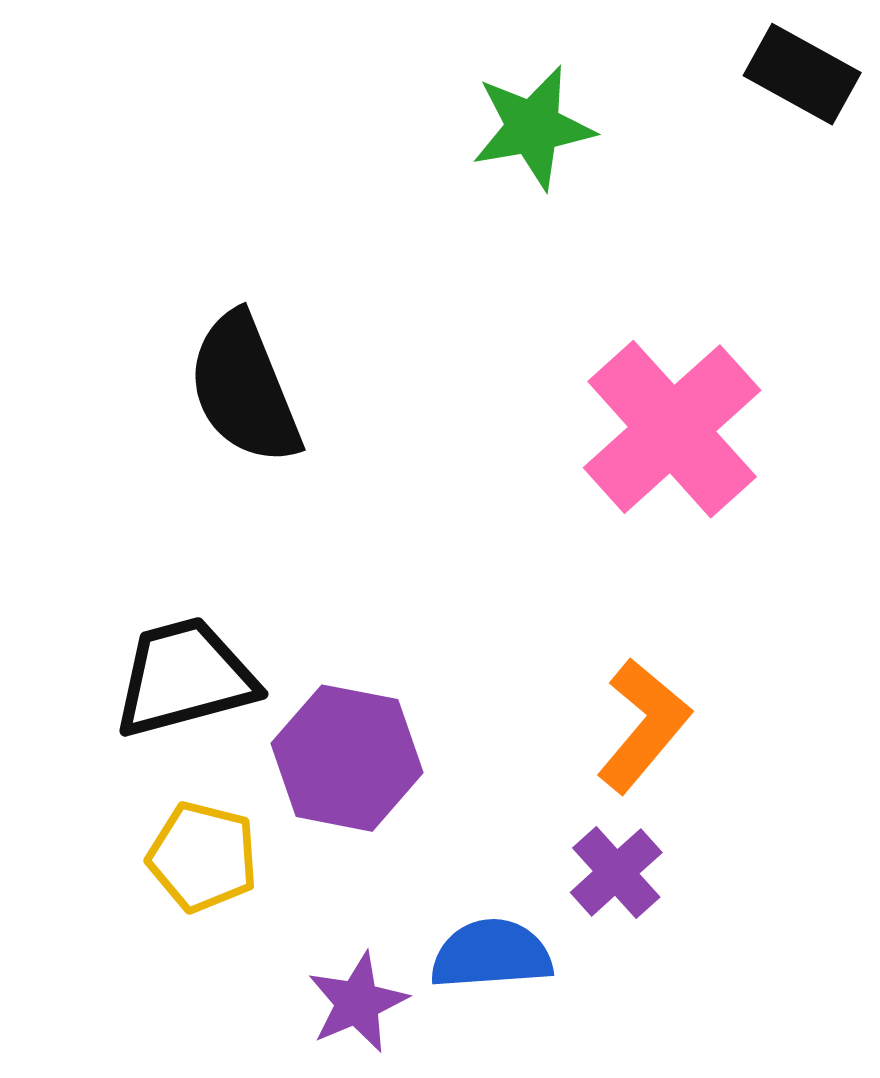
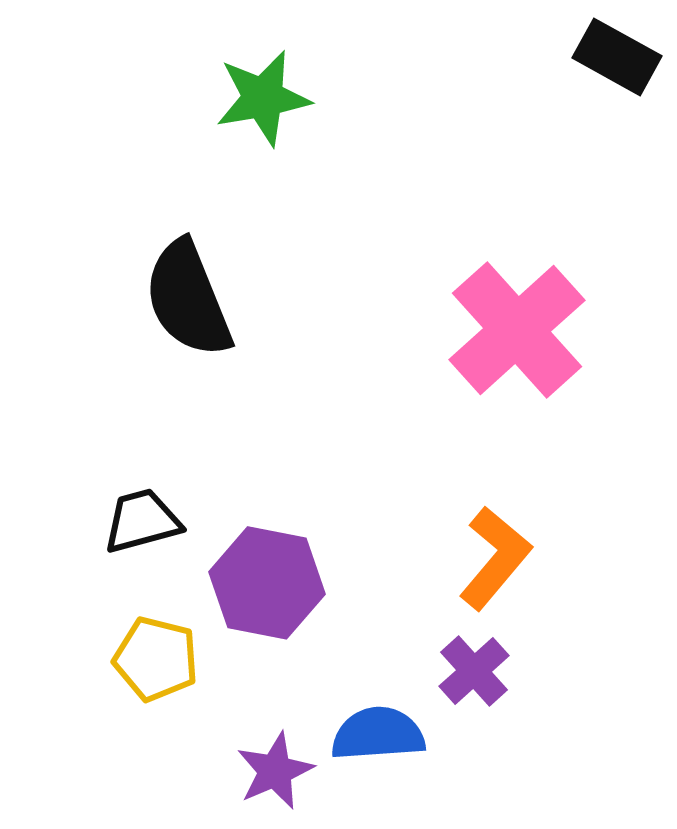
green star: (533, 127) -> (263, 98), moved
black trapezoid: (185, 677) -> (142, 521), size x0.7

